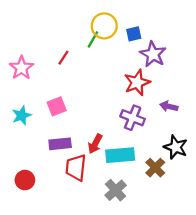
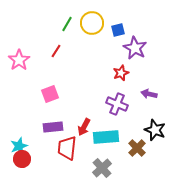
green line: (93, 40) -> (67, 24), moved
red star: (137, 83) -> (121, 73), size x0.7
cyan star: (22, 115) -> (19, 146), moved

